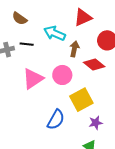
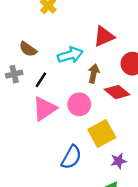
brown semicircle: (20, 18) -> (28, 49), moved
cyan arrow: (55, 33) -> (70, 55), turned 140
black line: (27, 44) -> (41, 80), moved, turned -64

